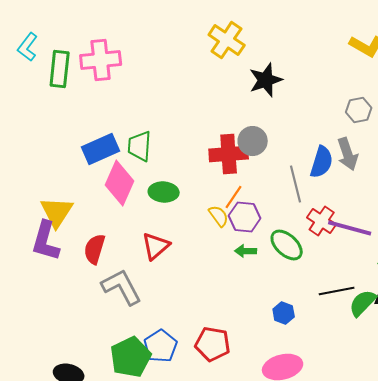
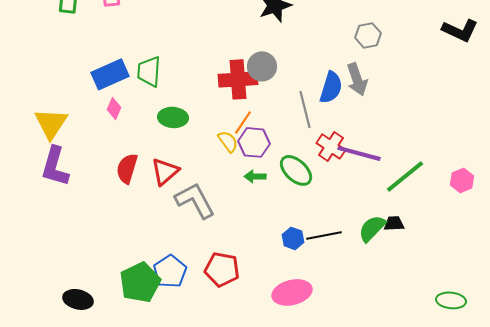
pink diamond: (120, 183) -> (114, 108), moved, size x0.5
yellow triangle: (57, 212) -> (51, 123), moved
red semicircle: (95, 249) -> (127, 168), moved
gray L-shape: (122, 287) -> (195, 200), moved
black line: (337, 291) -> (324, 235), moved

